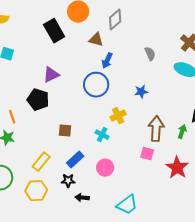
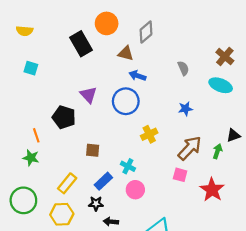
blue arrow: (107, 61) -> (137, 76), turned 84
purple triangle: (51, 75) -> (88, 95), moved, turned -48
blue star: (141, 92) -> (185, 109), moved
brown arrow: (156, 129) -> (190, 148), turned 40
cyan cross: (102, 135) -> (128, 166), moved

